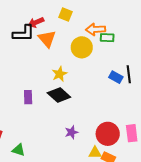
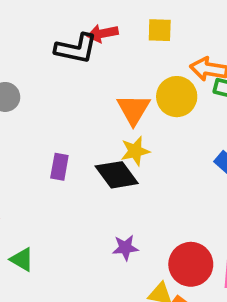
yellow square: (65, 14) -> (160, 30), turned -32
orange triangle: (47, 39) -> (133, 109), moved
yellow star: (60, 74) -> (135, 151), moved

